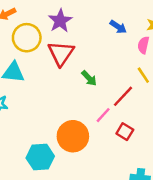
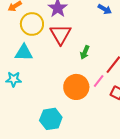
green arrow: (89, 78) -> (85, 52), turned 72
orange circle: (73, 136) -> (76, 87), moved

